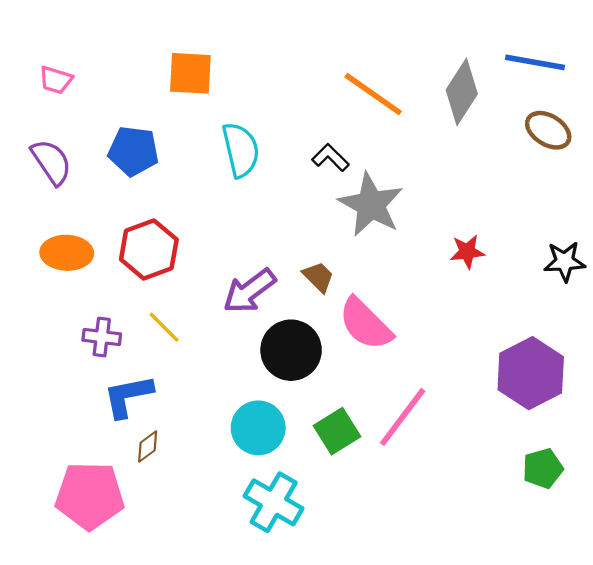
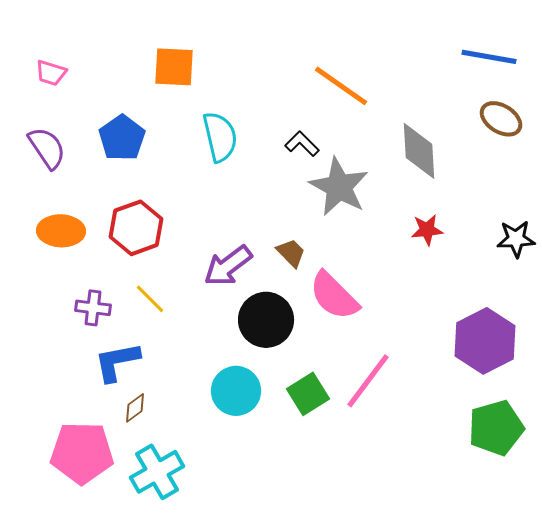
gray diamond: (462, 92) -> (419, 151), moved, turned -36
blue pentagon: (133, 151) -> (122, 138), turned 30
green pentagon: (543, 468) -> (496, 428), size x1.5
cyan cross: (274, 502) -> (157, 472), moved, turned 30

